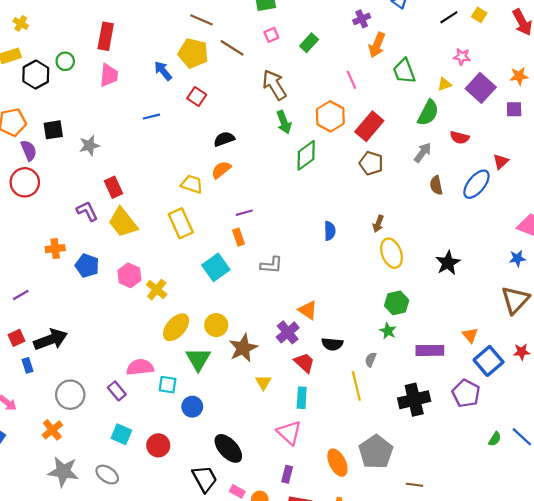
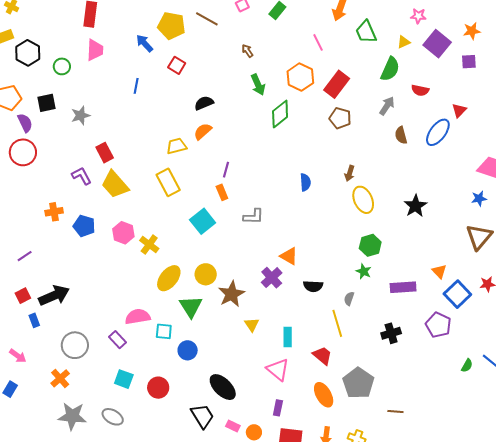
green circle: (65, 61) -> (62, 66), moved
brown arrow: (274, 85) -> (247, 51), size x0.5
blue line: (151, 117) -> (136, 86), turned -63
yellow trapezoid: (192, 184) -> (176, 146), turned -30
purple line: (244, 213) -> (226, 170), turned -56
red trapezoid: (304, 363) -> (322, 356), moved
black cross: (414, 400) -> (391, 333), size x0.7

